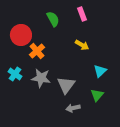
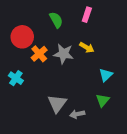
pink rectangle: (82, 14) -> (87, 15), turned 40
gray star: (41, 78) -> (63, 54), moved
gray triangle: (66, 85) -> (57, 104), moved

